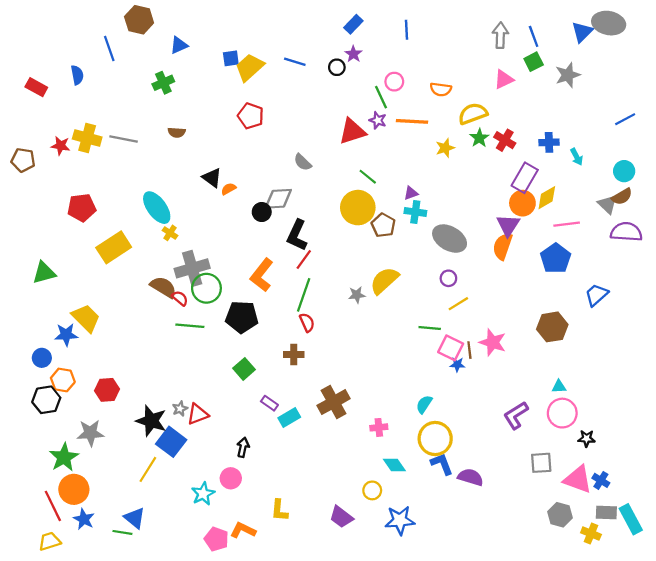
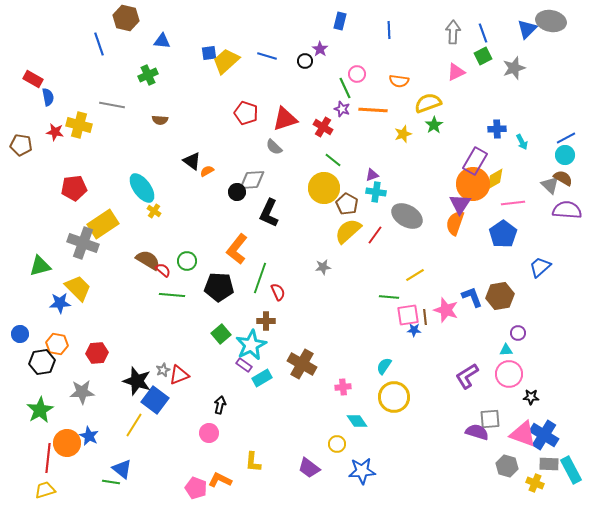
blue rectangle: (353, 24) -> (340, 21), moved, turned -30
blue line: (406, 30) -> (389, 30), moved
blue triangle: (179, 45) -> (162, 41), turned 30
blue semicircle: (77, 75) -> (48, 97), moved
red pentagon: (251, 116) -> (246, 113), moved
blue line: (625, 119) -> (566, 138), moved
red triangle: (352, 131) -> (285, 119), moved
gray line: (124, 139) -> (112, 105), moved
red cross: (505, 140) -> (323, 127), moved
brown semicircle: (622, 197) -> (563, 178), turned -120
orange circle: (522, 203) -> (473, 184), size x1.4
red line: (304, 260) -> (375, 235), moved
gray cross: (192, 268) -> (83, 243), moved, turned 36
green triangle: (44, 273) -> (40, 266), moved
purple circle: (448, 278) -> (518, 333), moved
yellow semicircle: (384, 280) -> (348, 231), moved
green circle: (206, 288) -> (187, 261), size x0.7
green line: (304, 295) -> (260, 278), moved
pink square: (451, 348) -> (408, 315), turned -35
blue circle: (42, 358) -> (20, 334), moved
brown cross: (334, 402) -> (302, 364), turned -32
green star: (64, 457) -> (40, 410), moved
blue L-shape: (442, 464) -> (472, 297), moved
purple semicircle: (471, 477) -> (477, 432), moved
blue cross: (601, 480) -> (544, 435), size x1.8
cyan star: (203, 494) -> (251, 345), moved, size x1.4
red line: (53, 506) -> (48, 458), turned 32
blue star: (84, 519) -> (89, 436), moved

